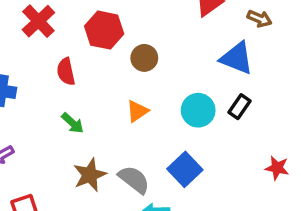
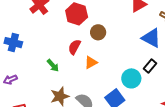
red semicircle: (66, 72) -> (74, 47), moved, turned 35
cyan circle: (198, 110) -> (131, 78), moved

